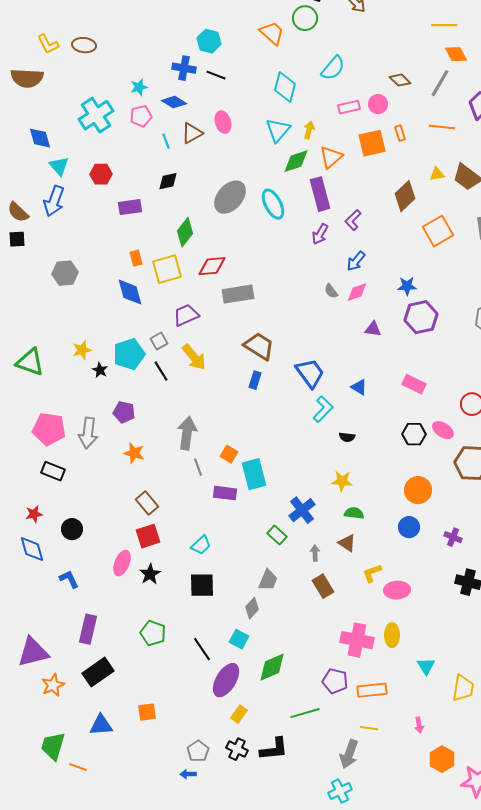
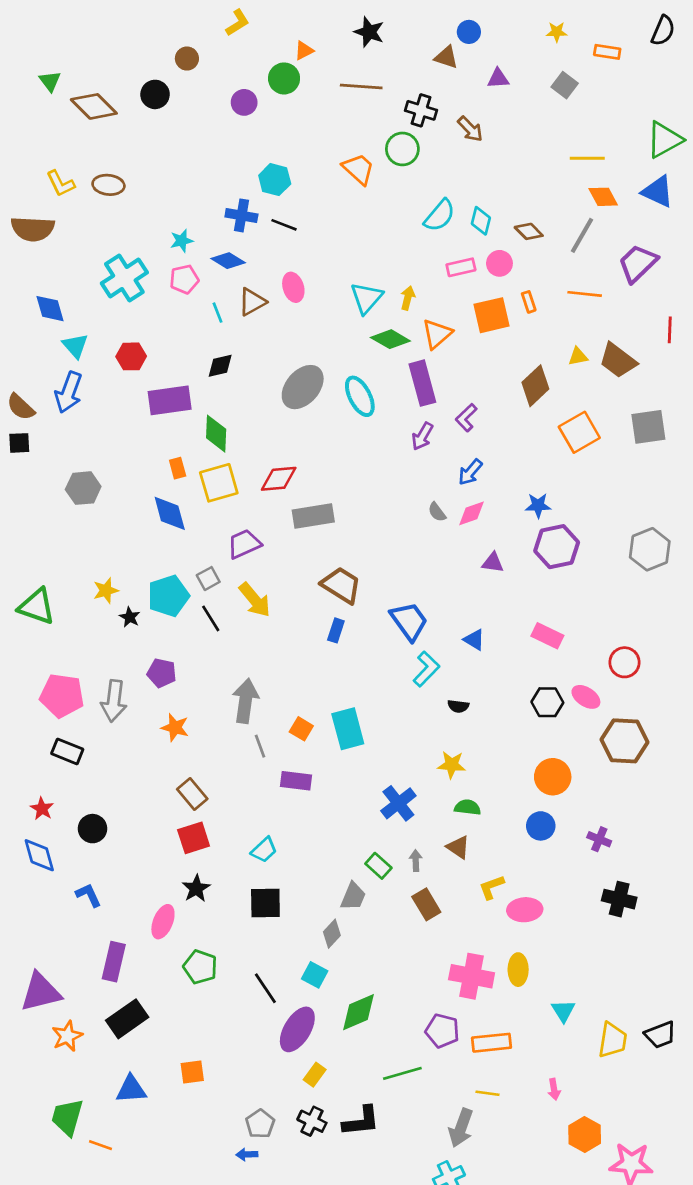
cyan diamond: (285, 87) -> (481, 221), moved, size x0.7
green diamond: (296, 161) -> (390, 339), turned 48
purple rectangle: (130, 207) -> (170, 400), size x1.4
green diamond: (185, 232) -> (216, 434), moved, turned -36
cyan rectangle: (254, 474) -> (348, 729), moved
red star: (34, 514) -> (42, 809), turned -30
green rectangle: (277, 535) -> (378, 866), moved
pink ellipse: (122, 563) -> (163, 922), moved

